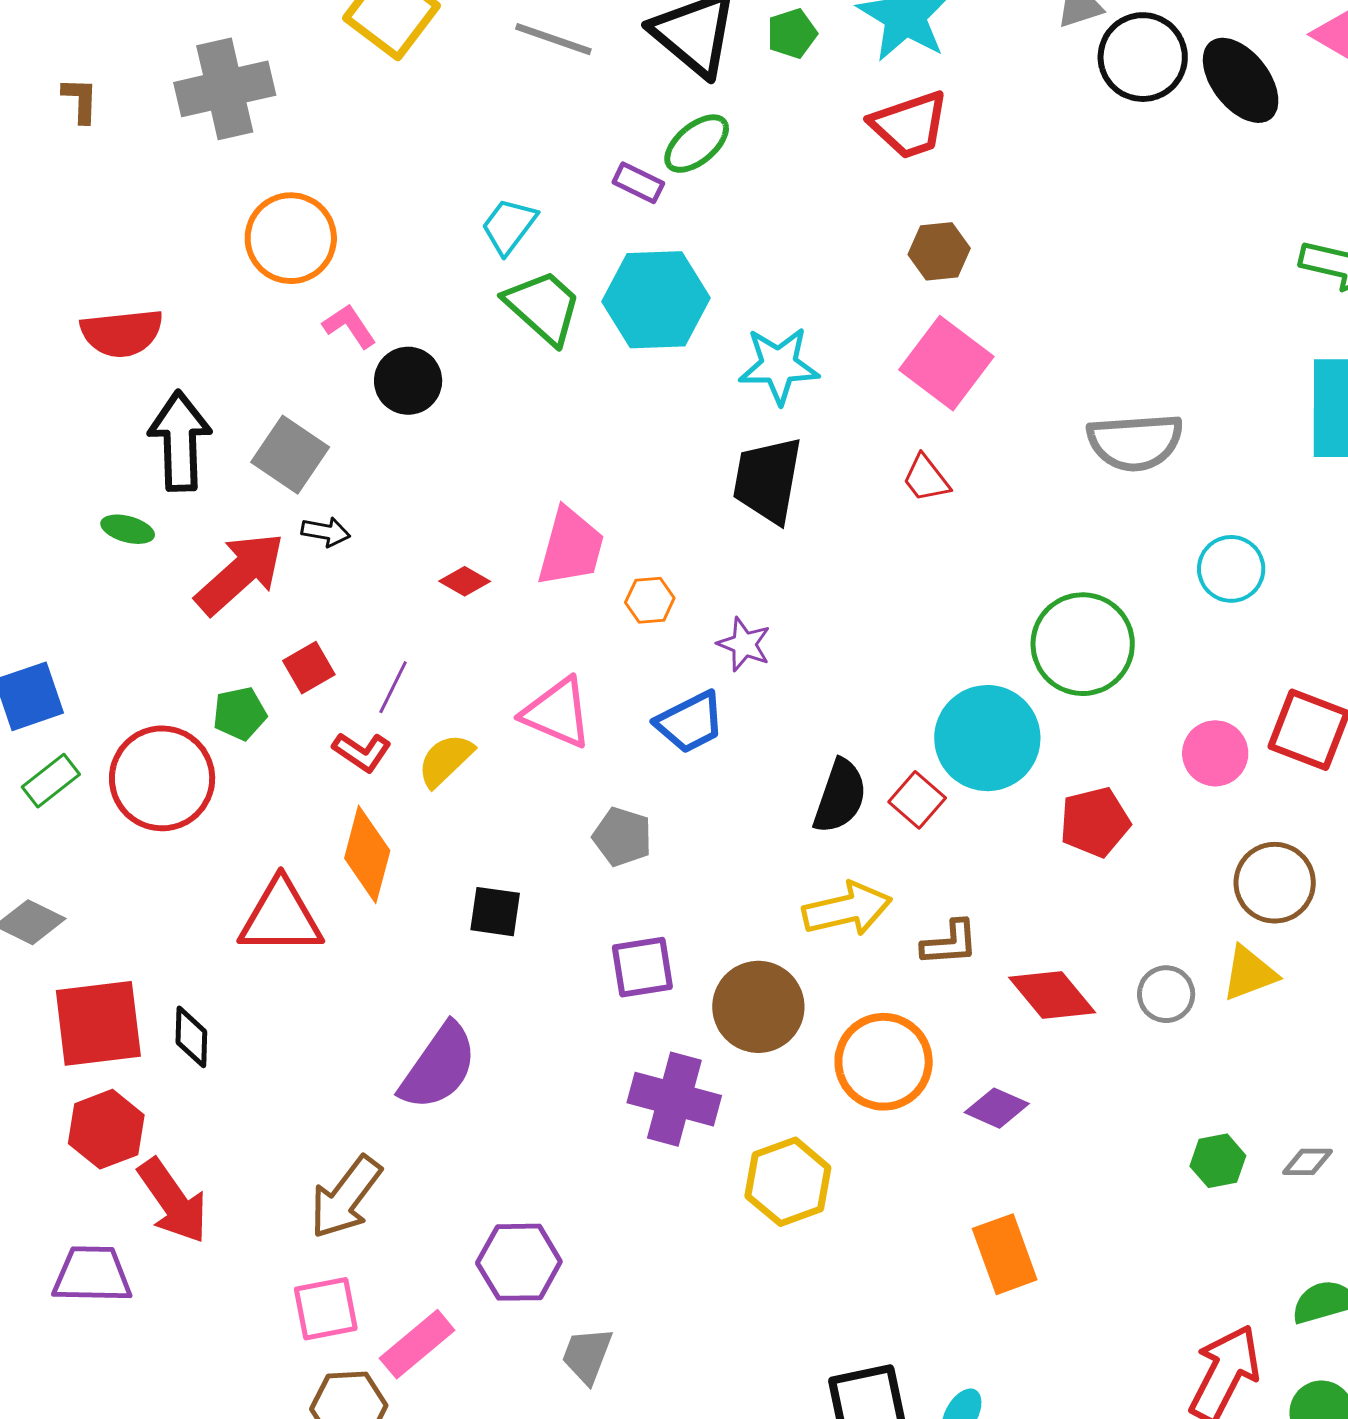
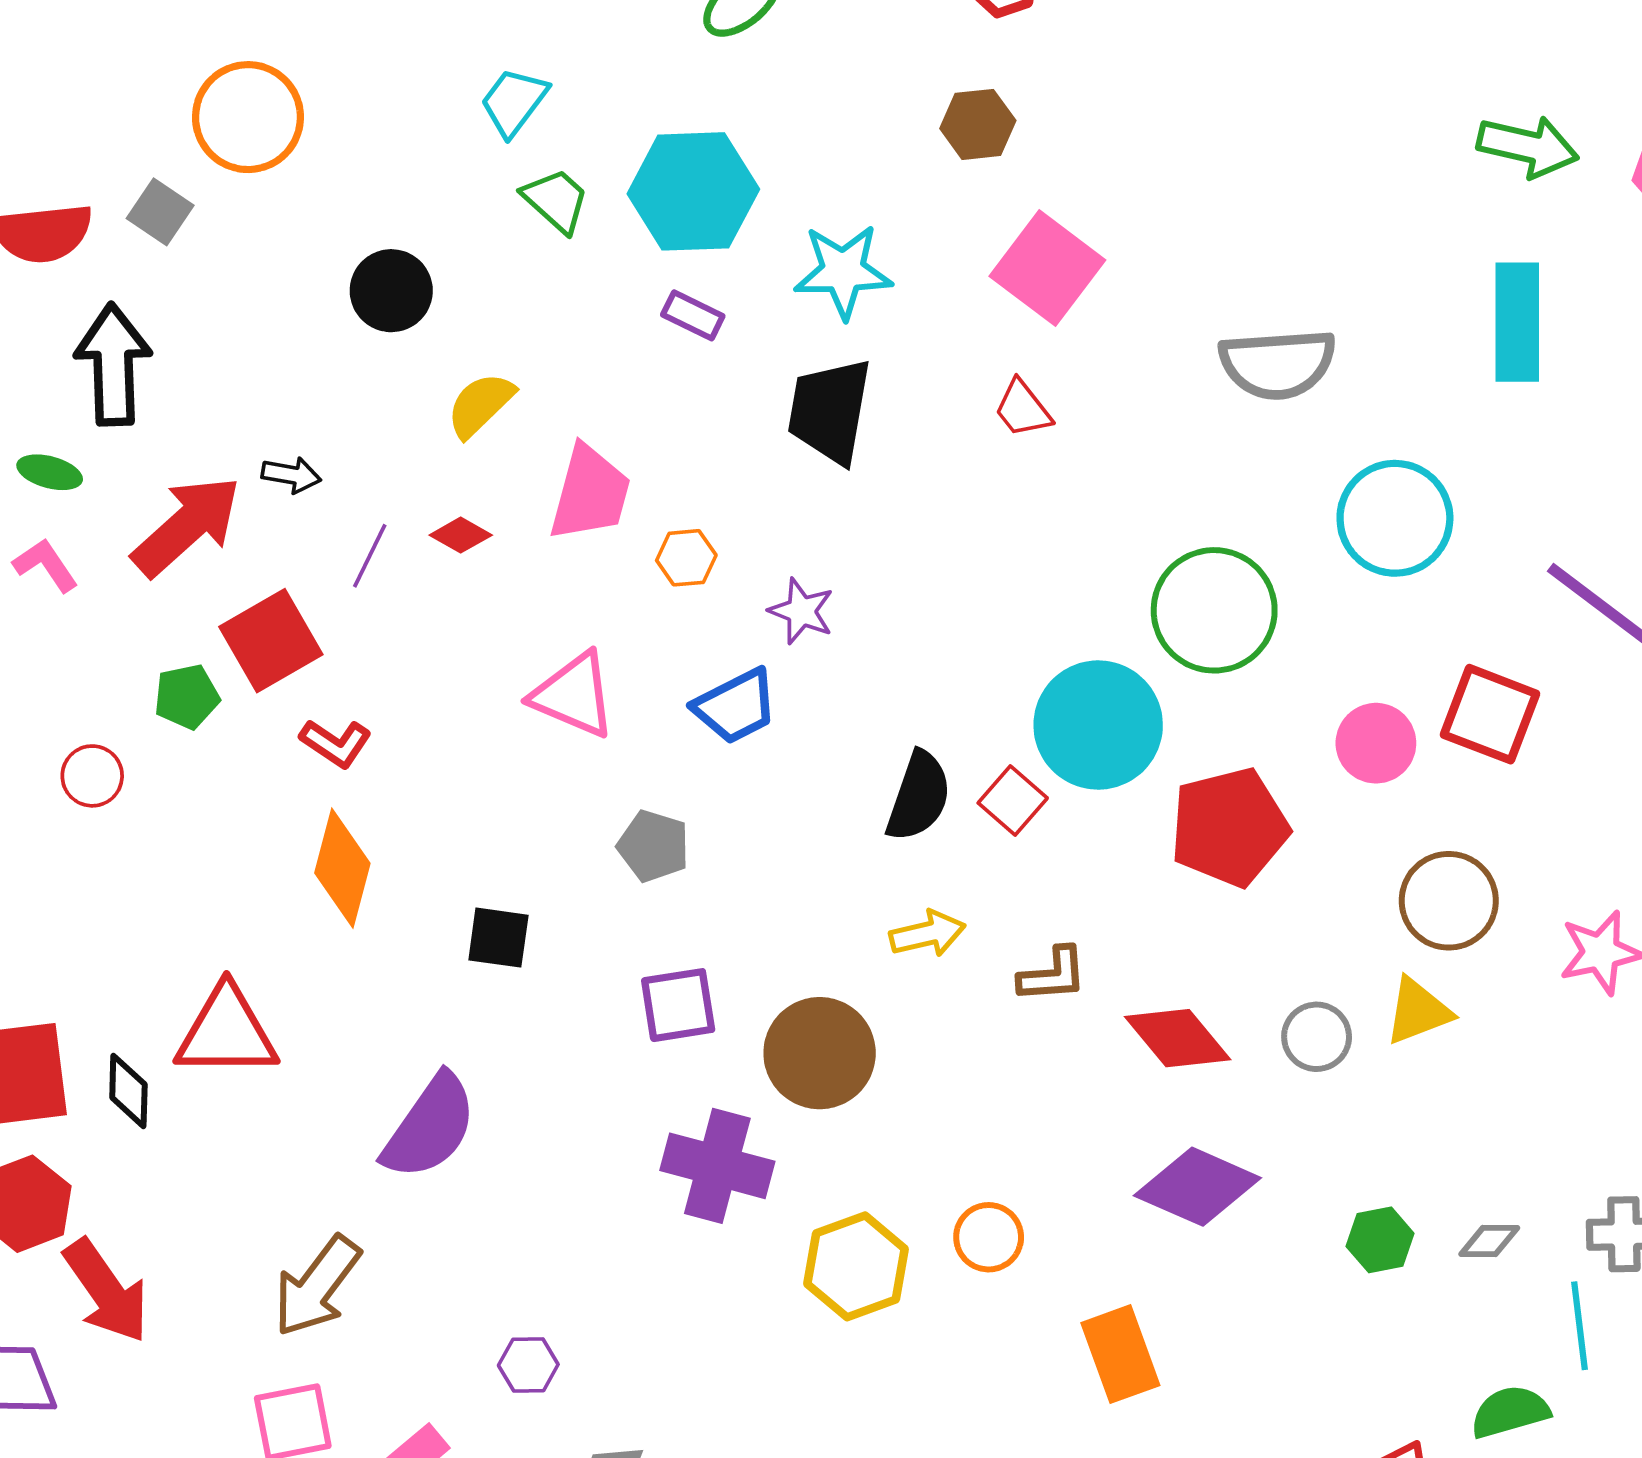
purple rectangle: (638, 183) -> (693, 315), moved
brown hexagon: (939, 251) -> (978, 124), moved
green trapezoid: (543, 307) -> (556, 200), size x0.7
pink L-shape: (349, 326) -> (46, 565), moved
gray square: (290, 455) -> (160, 212), moved, size x0.7
cyan circle: (1231, 569) -> (1395, 518), size x1.4
red square: (309, 668) -> (271, 641), size x1.6
purple line: (393, 687) -> (370, 556), moved
yellow semicircle: (445, 760) -> (480, 405), moved
red circle: (162, 778) -> (92, 776), size x0.5
red pentagon: (1095, 822) -> (1229, 827), size x1.4
yellow arrow: (847, 909) -> (928, 934), size x0.7
red triangle: (281, 917) -> (227, 1032), moved
orange circle: (884, 1062) -> (989, 1237), moved, size x0.6
purple diamond: (997, 1108) -> (1197, 1187), moved, size x1.6
purple hexagon: (519, 1262) -> (528, 1365), size x0.6

